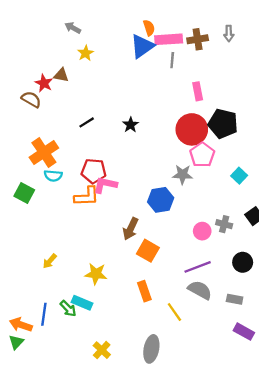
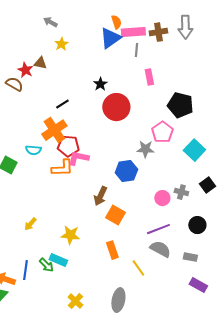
gray arrow: (229, 34) -> (185, 27), size x1.6
pink rectangle: (198, 91) -> (149, 77), moved
black star: (131, 125) -> (100, 84), moved
red circle: (192, 129) -> (116, 107), moved
orange cross: (44, 153) -> (54, 130), moved
cyan square: (239, 176) -> (194, 150), size x1.5

